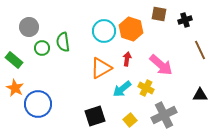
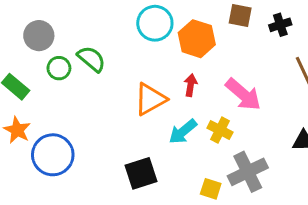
cyan circle: (104, 31) -> (155, 23), moved
green semicircle: (63, 42) -> (91, 59), turned 138
yellow square: (130, 120) -> (211, 189), moved, turned -32

